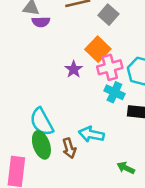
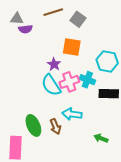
orange square: (98, 49) -> (72, 47), turned -30
pink cross: (110, 67) -> (69, 82), moved
cyan semicircle: (42, 122) -> (51, 85), moved

